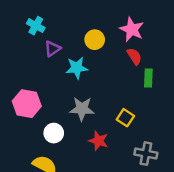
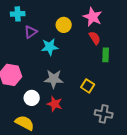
cyan cross: (36, 26) -> (18, 14), turned -32
red star: (99, 141) -> (55, 104), moved

